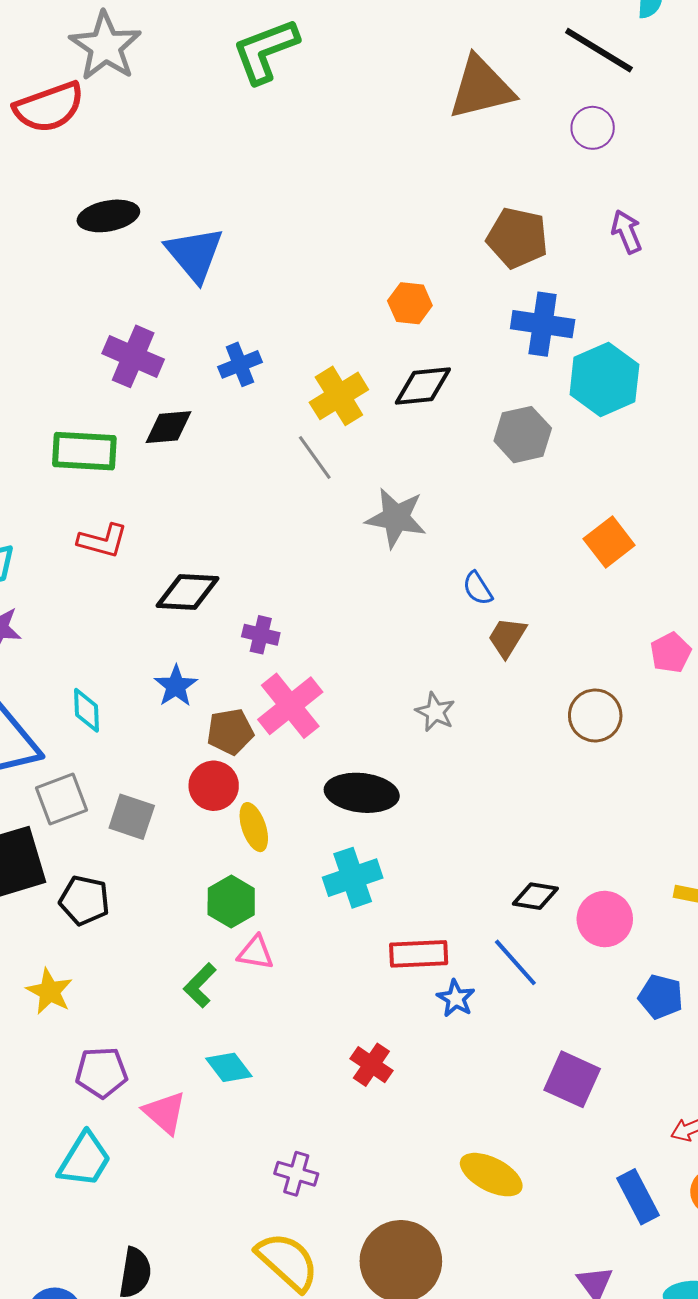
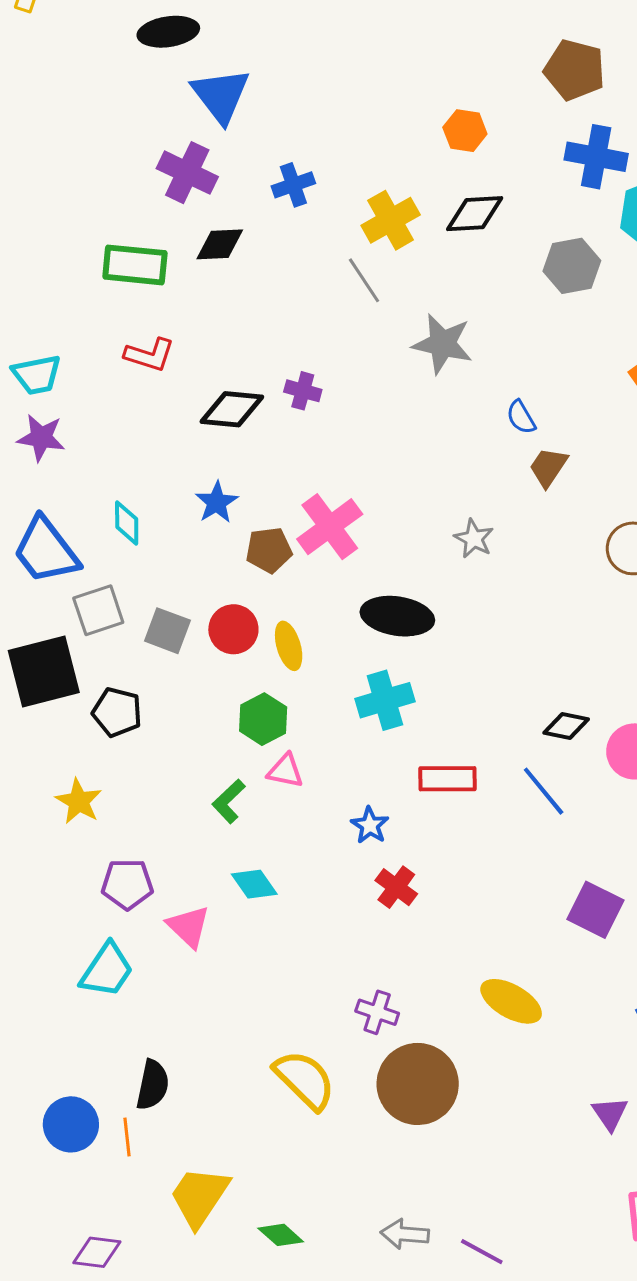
blue triangle: (195, 254) -> (221, 95), moved
purple cross: (261, 635) -> (303, 391), moved
red circle: (214, 786) -> (233, 629), moved
blue star: (456, 998) -> (370, 825), moved
purple cross: (296, 1174) -> (377, 1012), moved

